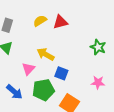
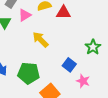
pink triangle: (28, 69) -> (25, 15), moved
blue square: (61, 73) -> (69, 65), moved

